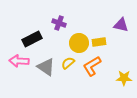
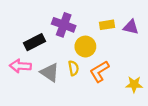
purple cross: (59, 23) -> (64, 25), size x1.5
yellow rectangle: (99, 42) -> (107, 25), moved
yellow semicircle: (68, 63) -> (73, 68), turned 120

